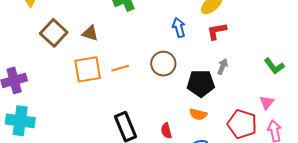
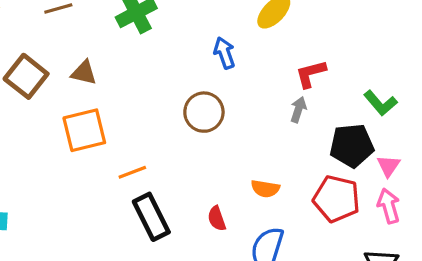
red L-shape: (217, 31) -> (311, 74), moved
orange line: (120, 68) -> (132, 172), moved
black pentagon: (201, 83) -> (352, 146), moved
pink triangle: (267, 102) -> (388, 166), moved

